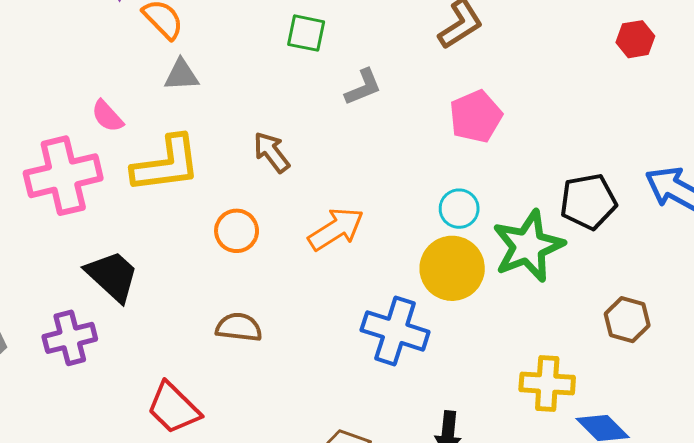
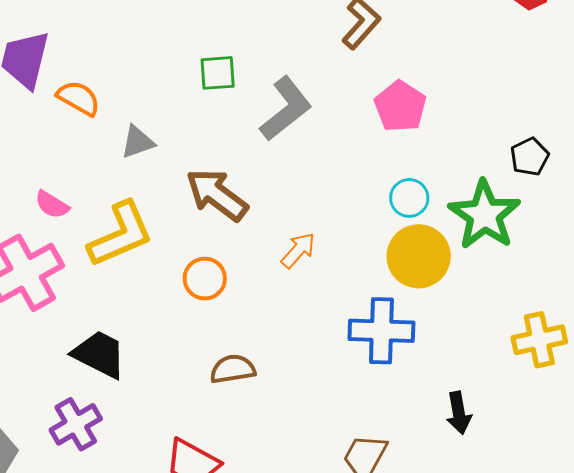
gray triangle: (181, 75) -> (138, 142), moved
gray L-shape: (363, 87) -> (286, 109), size x1.6
brown arrow: (272, 152) -> (217, 195), size x1.5
black pentagon: (588, 202) -> (530, 157), size x0.7
orange arrow: (336, 229) -> (298, 250), size x0.7

